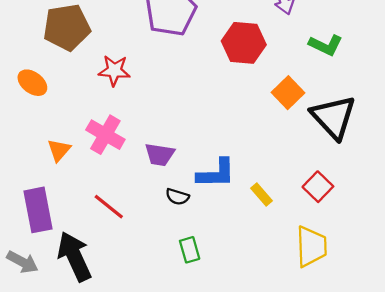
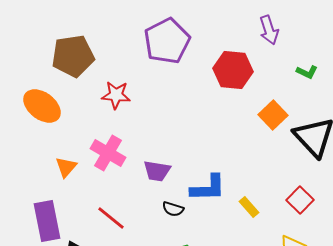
green L-shape: (326, 45) -> (307, 72), size x0.7
orange ellipse: (32, 83) -> (42, 106), size x1.4

